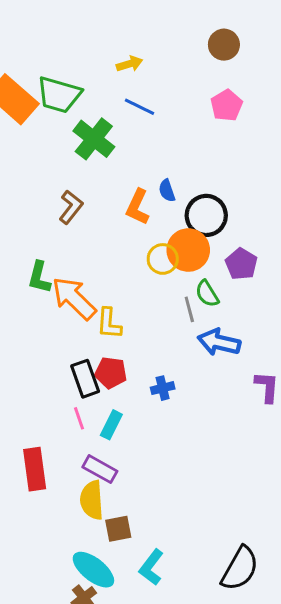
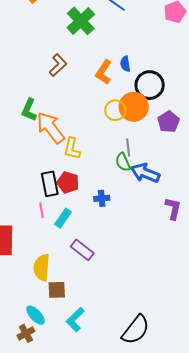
green semicircle: (207, 294) -> (123, 162), moved
purple rectangle: (100, 469) -> (82, 250), moved
cyan ellipse: (93, 570) -> (36, 315), size x0.7

